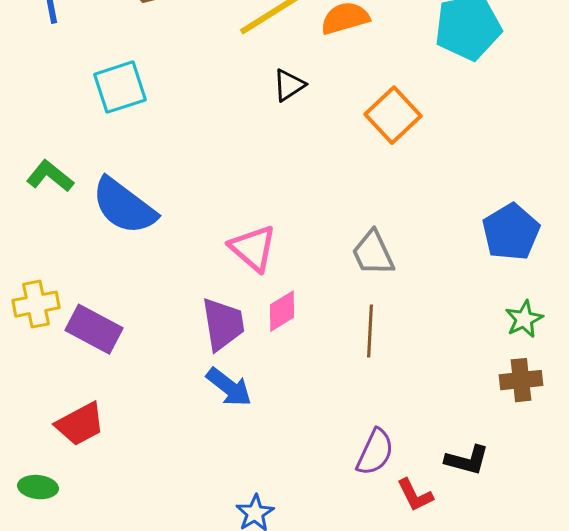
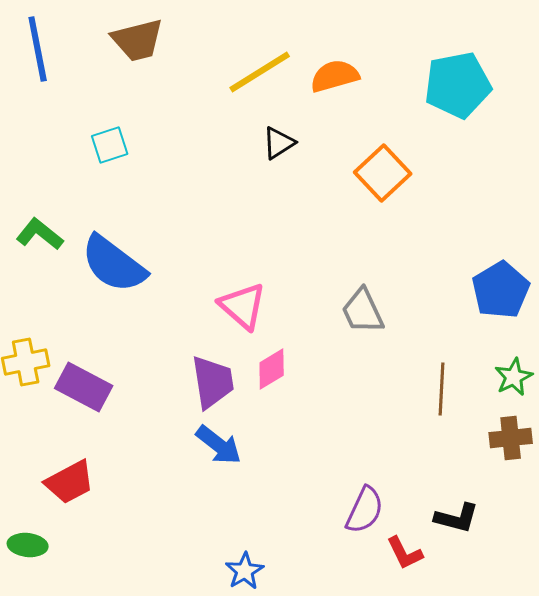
cyan square: (120, 87) -> (110, 145), size x0.7
brown line: (370, 331) -> (442, 389), moved

